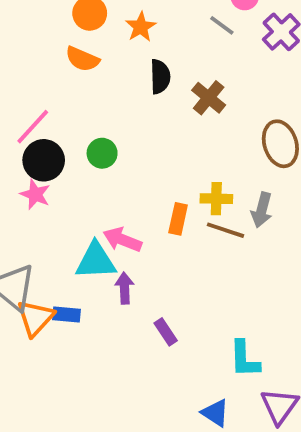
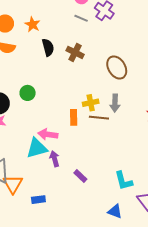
gray line: (222, 25) -> (81, 18), moved
blue rectangle: (67, 315) -> (38, 200), moved

